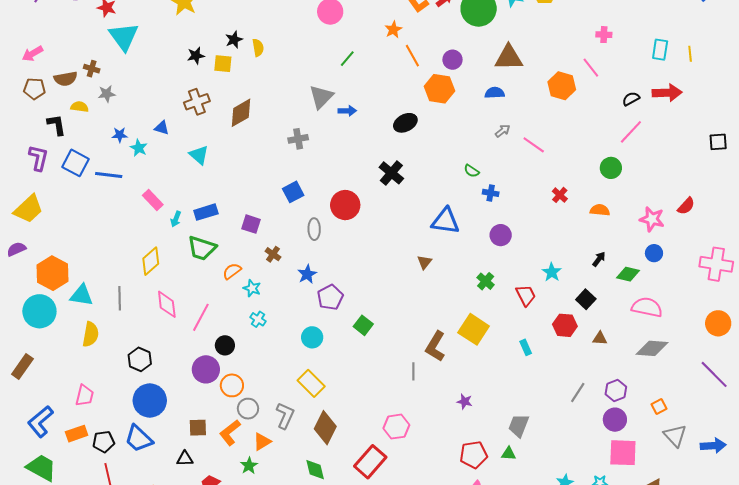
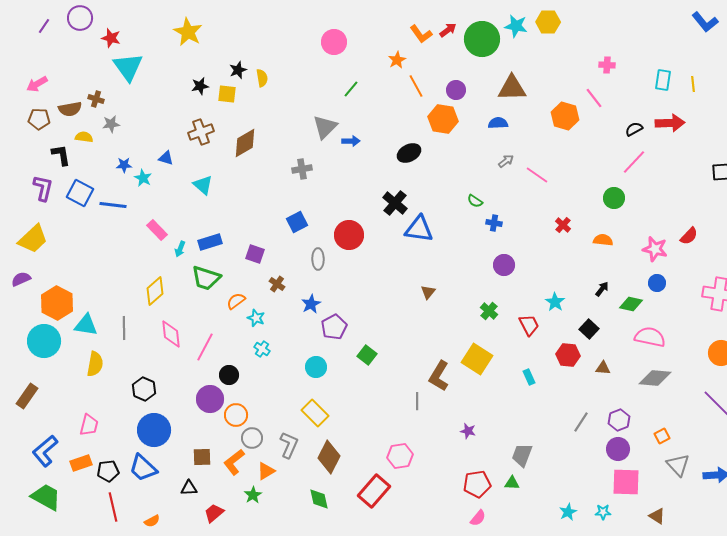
blue triangle: (445, 221) -> (419, 229), moved

